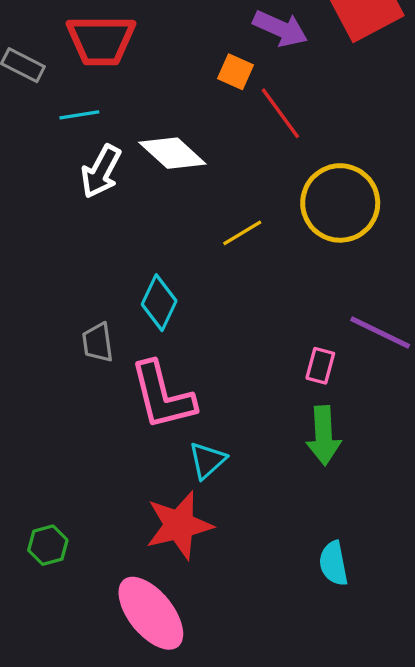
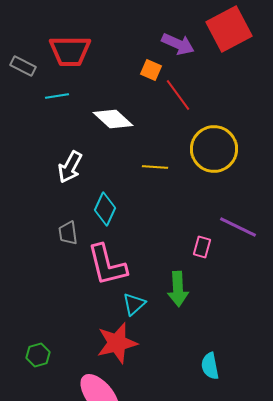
white arrow: (101, 171) -> (70, 167), moved
yellow line: (242, 233) -> (155, 167), turned 35
green arrow: (324, 436) -> (178, 289), moved

